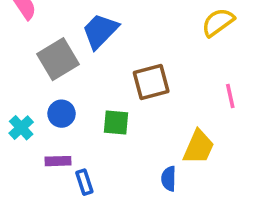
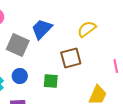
yellow semicircle: (218, 22) -> (87, 29), moved
gray square: (58, 59) -> (18, 45), turned -35

